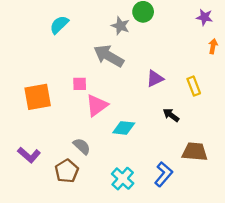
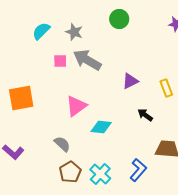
gray star: (120, 26) -> (74, 32), moved
pink square: (80, 84) -> (60, 61), moved
brown pentagon: (67, 171) -> (70, 172), moved

